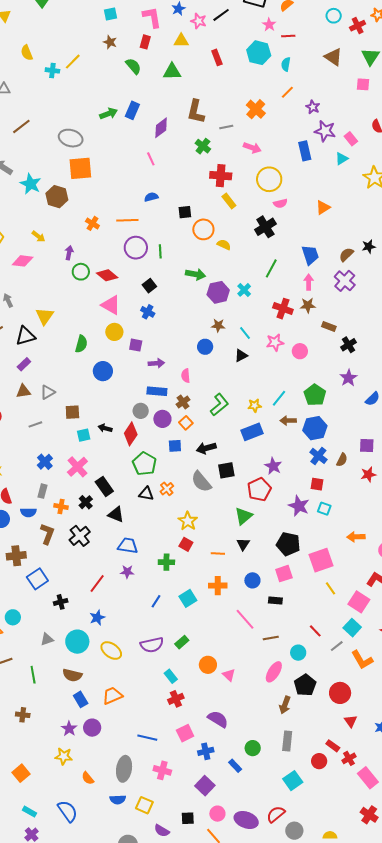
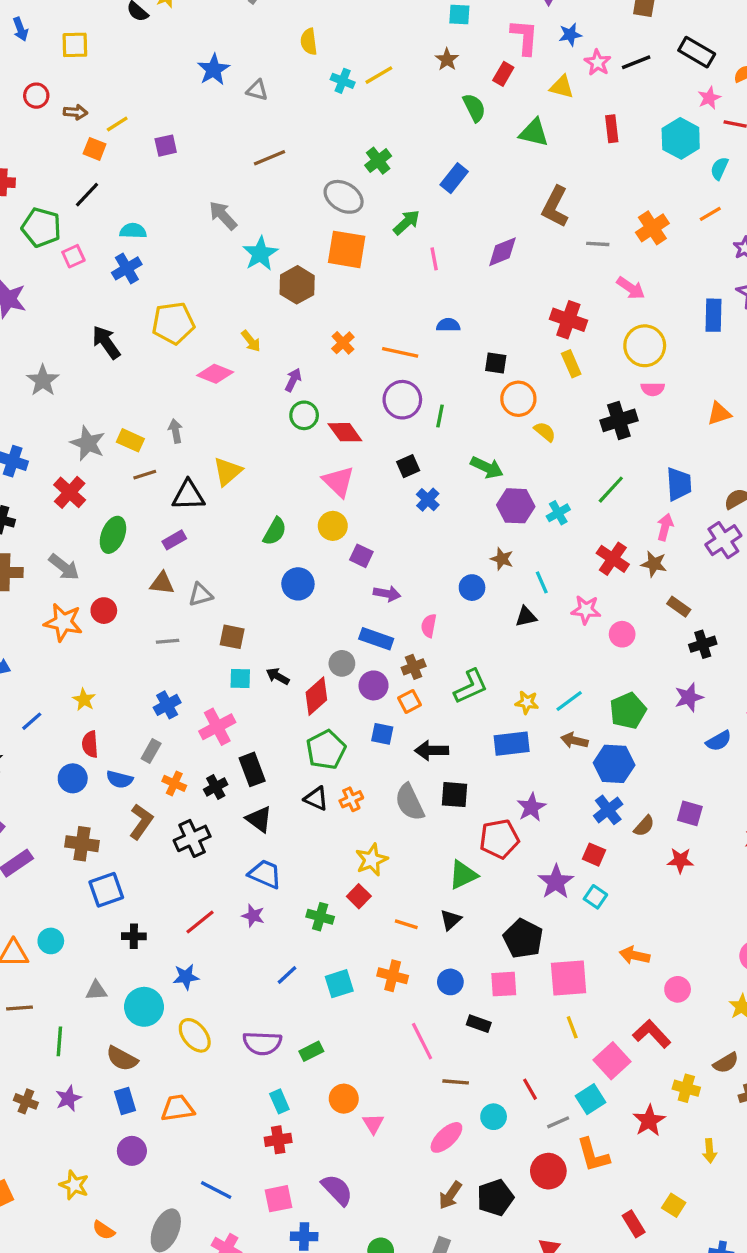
green arrow: (109, 114) -> (407, 222), moved, turned -36
purple diamond: (161, 128) -> (502, 252), moved
green cross: (203, 146) -> (378, 161), moved
pink line: (151, 159) -> (434, 259), moved
blue cross: (148, 312) -> (428, 500), moved
black pentagon: (305, 685) -> (495, 1198), moved
red circle: (340, 693) -> (548, 1171), moved
purple star: (69, 729) -> (68, 1098), moved
orange semicircle: (88, 778) -> (104, 1230), turned -32

